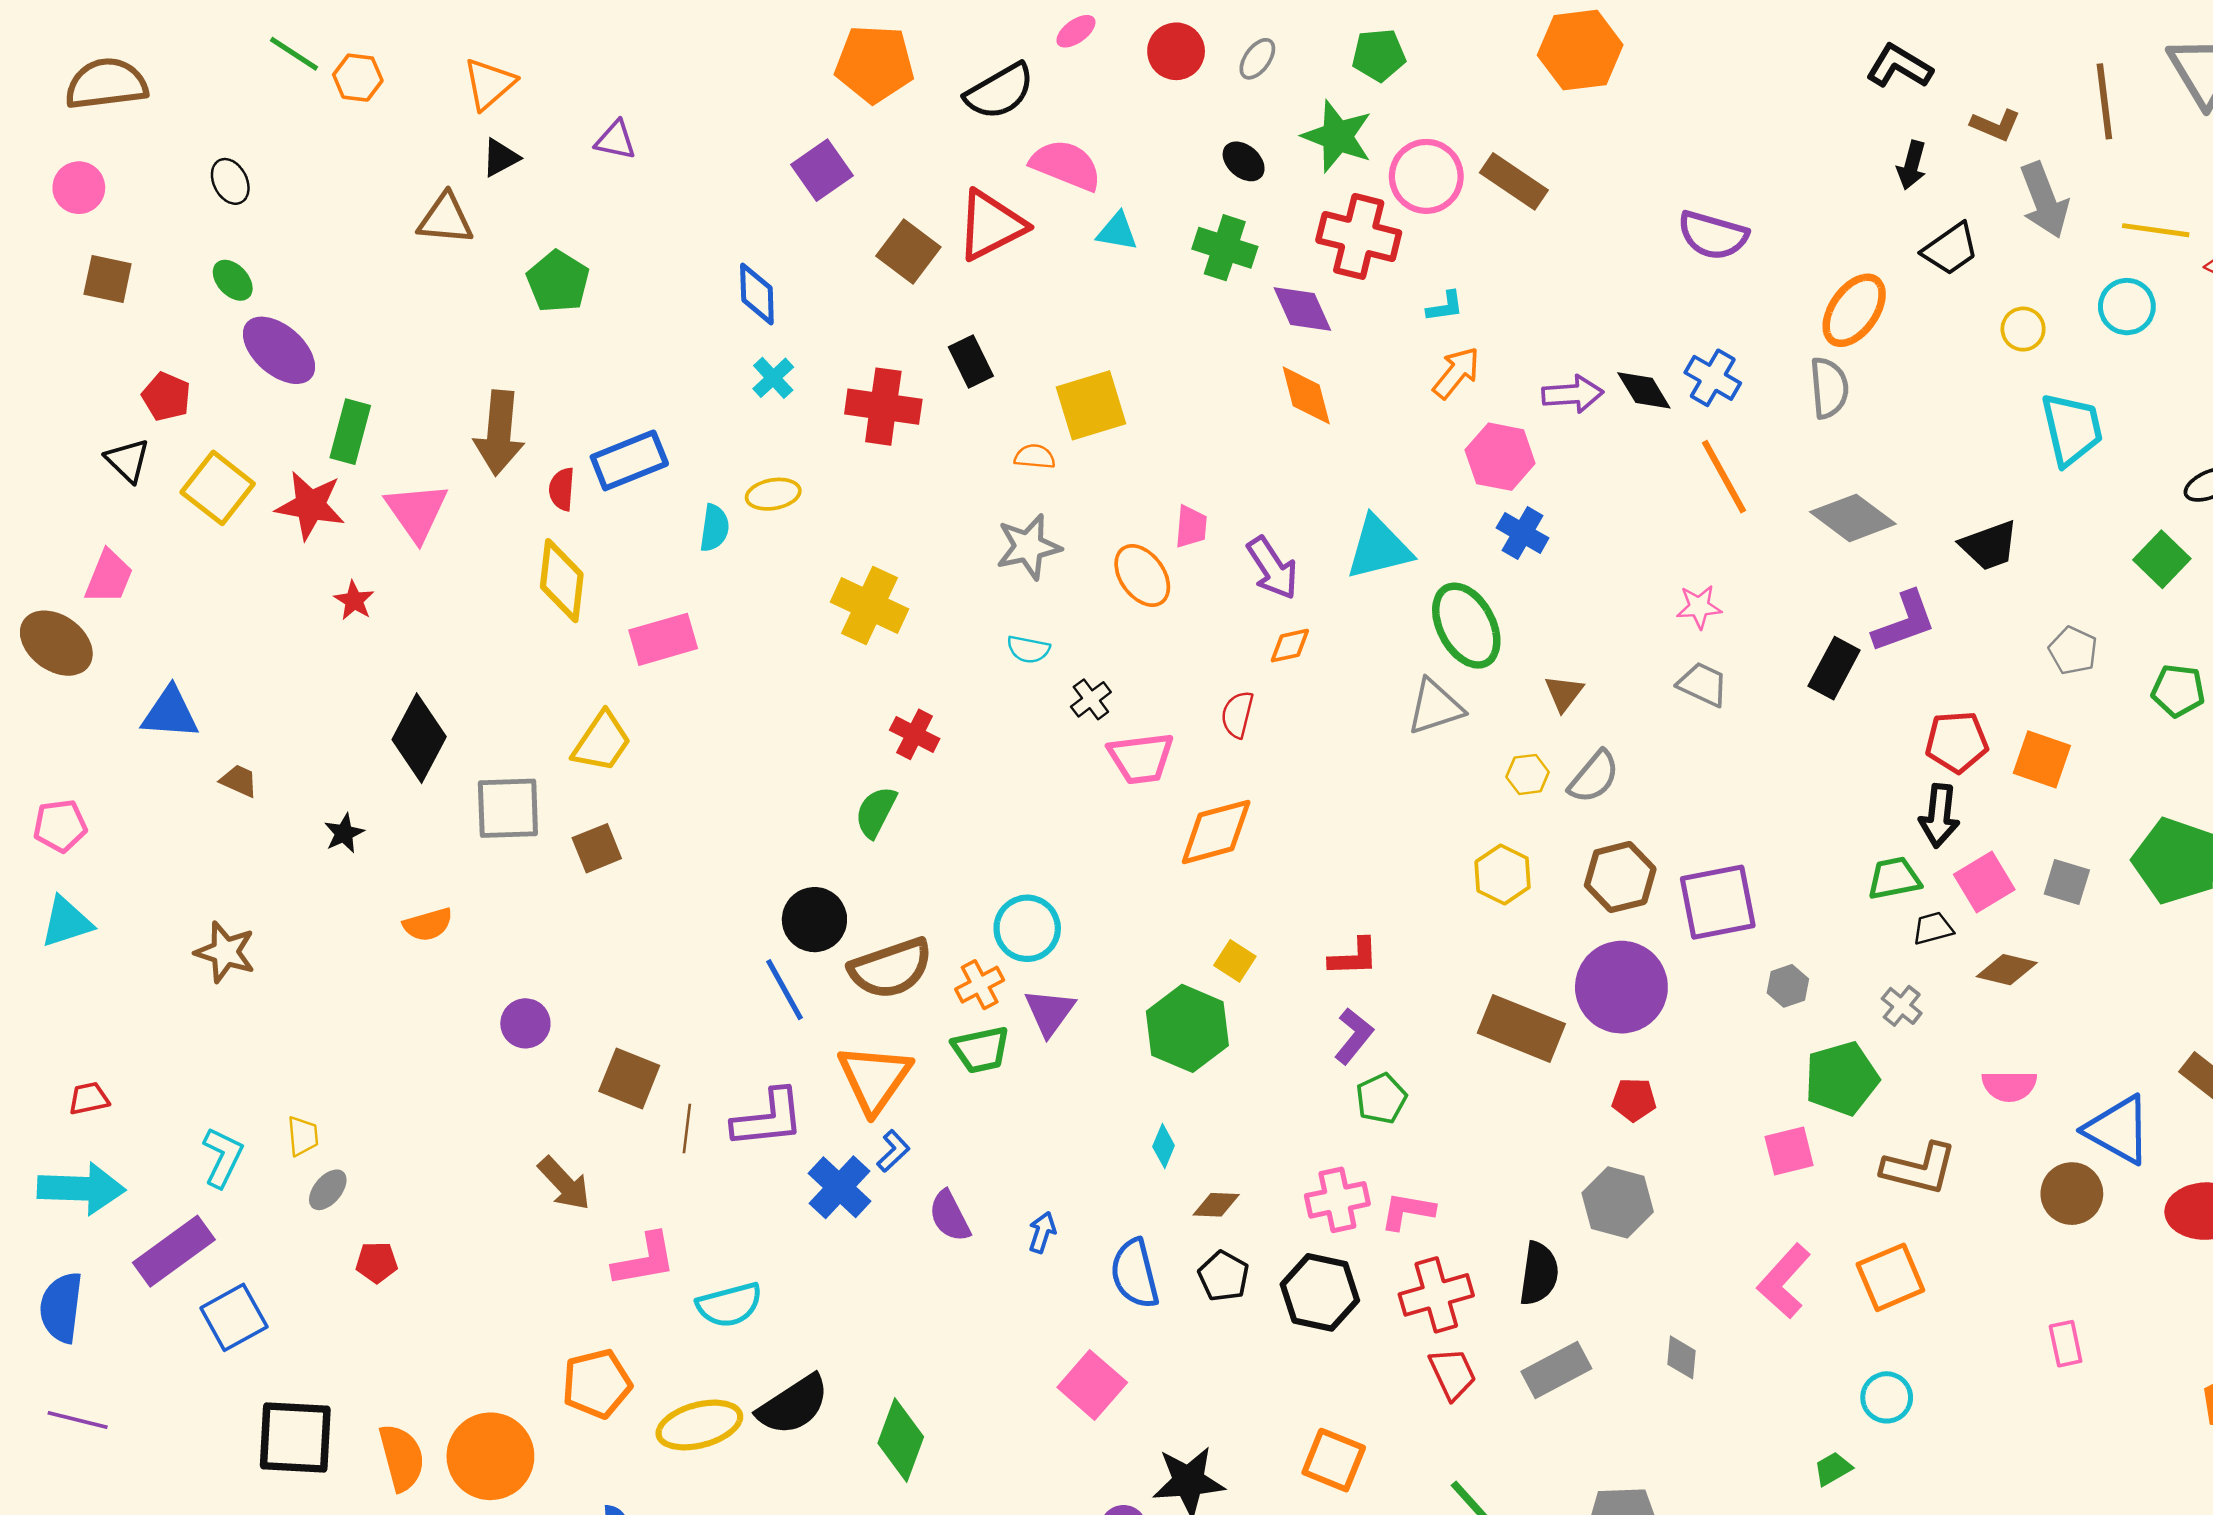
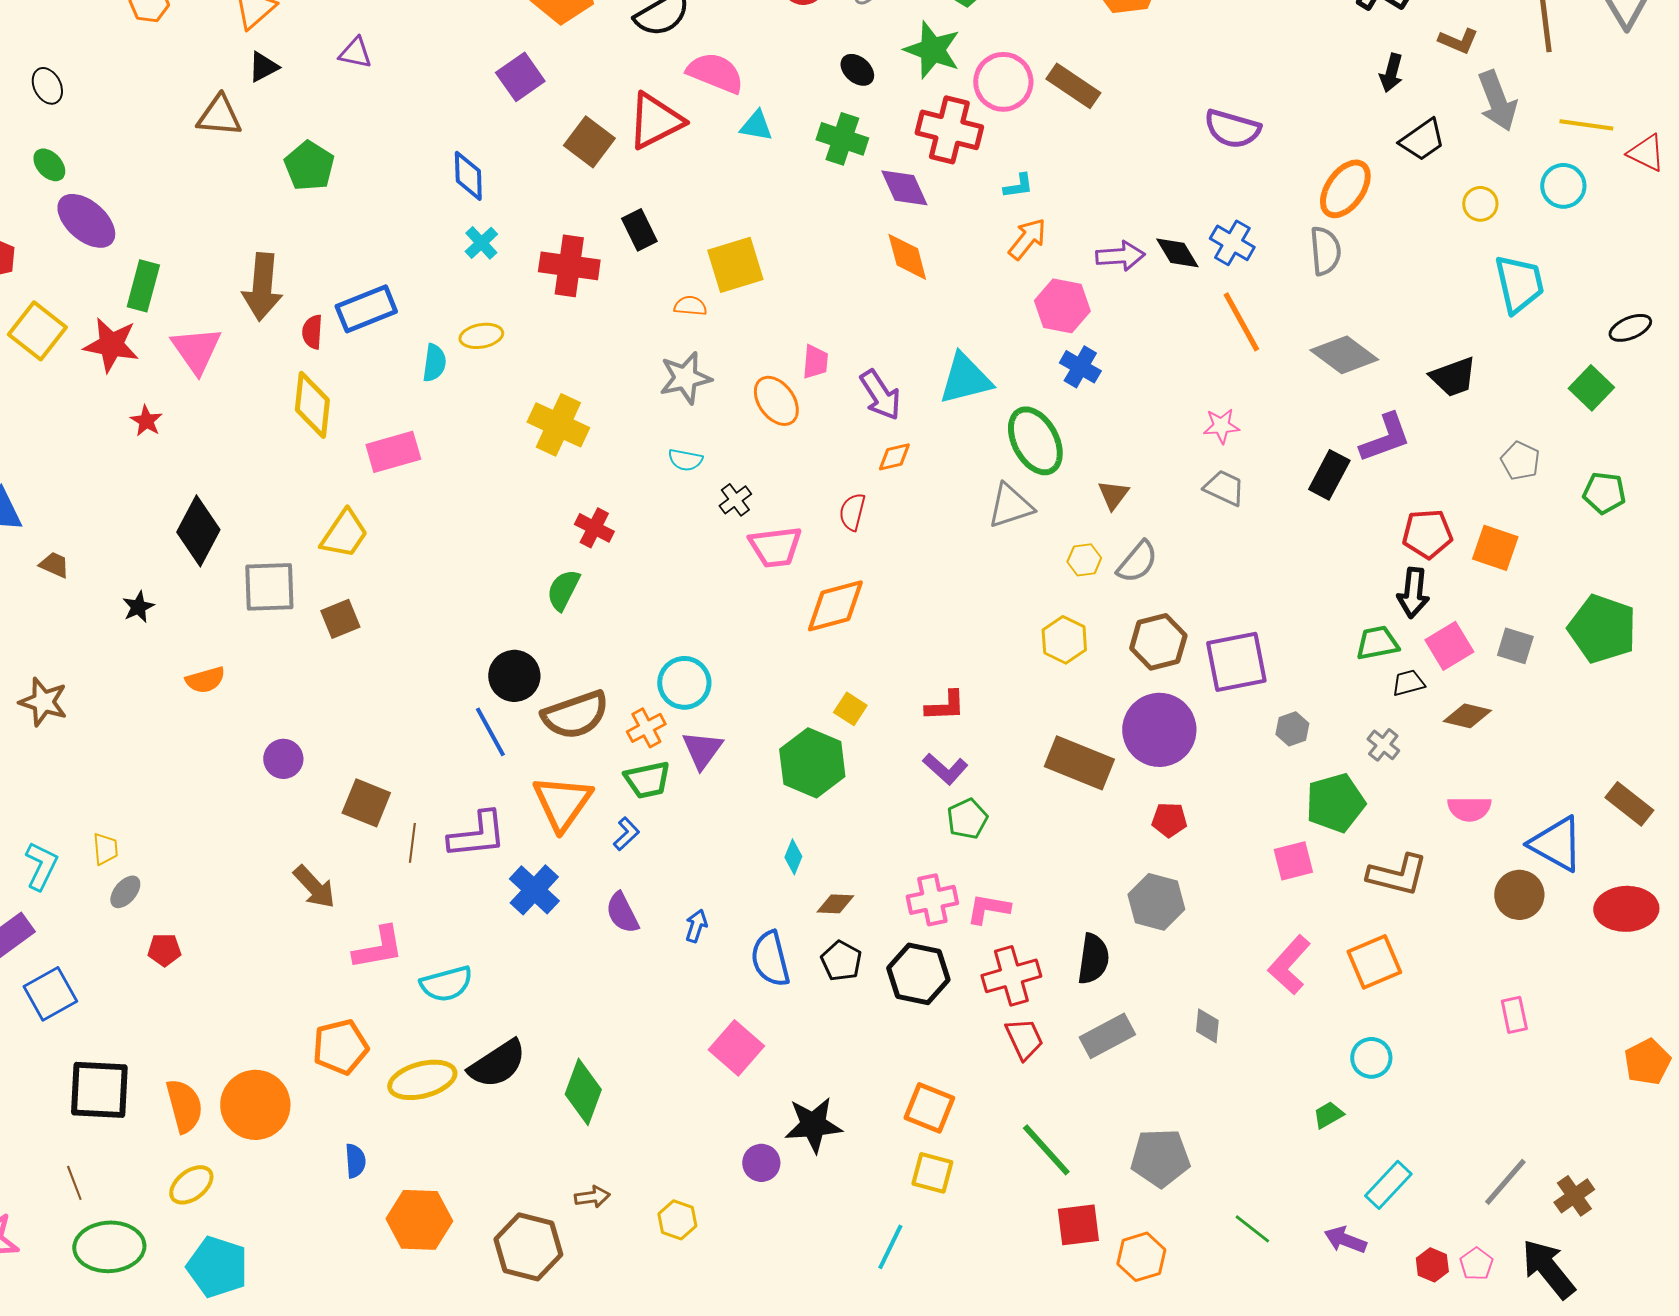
purple L-shape: (1354, 1036) -> (945, 769), turned 93
blue L-shape: (893, 1151) -> (626, 834), moved

